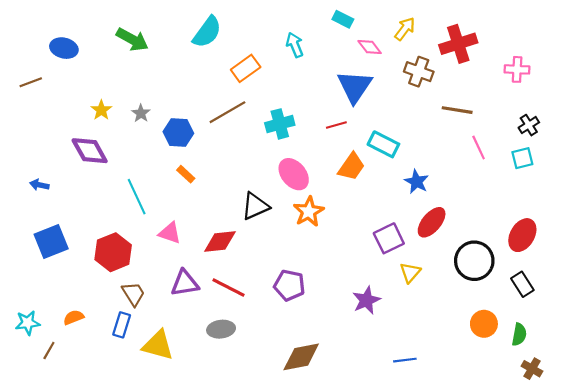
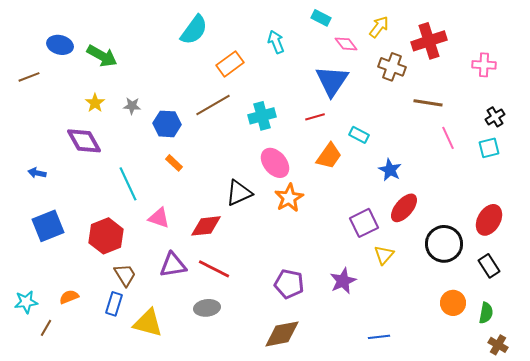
green arrow: (132, 40) -> (102, 56), moved
gray star: (141, 113) -> (132, 106), turned -30
cyan rectangle: (383, 144) -> (359, 135), size x0.7
purple pentagon: (289, 285) -> (289, 284), moved

